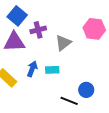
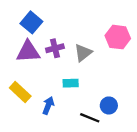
purple cross: (38, 30) -> (55, 48), moved
blue arrow: (32, 69) -> (48, 105), moved

